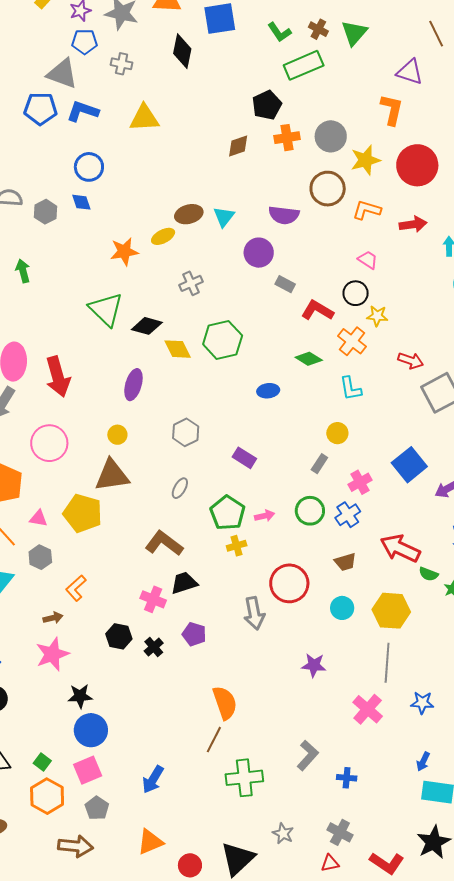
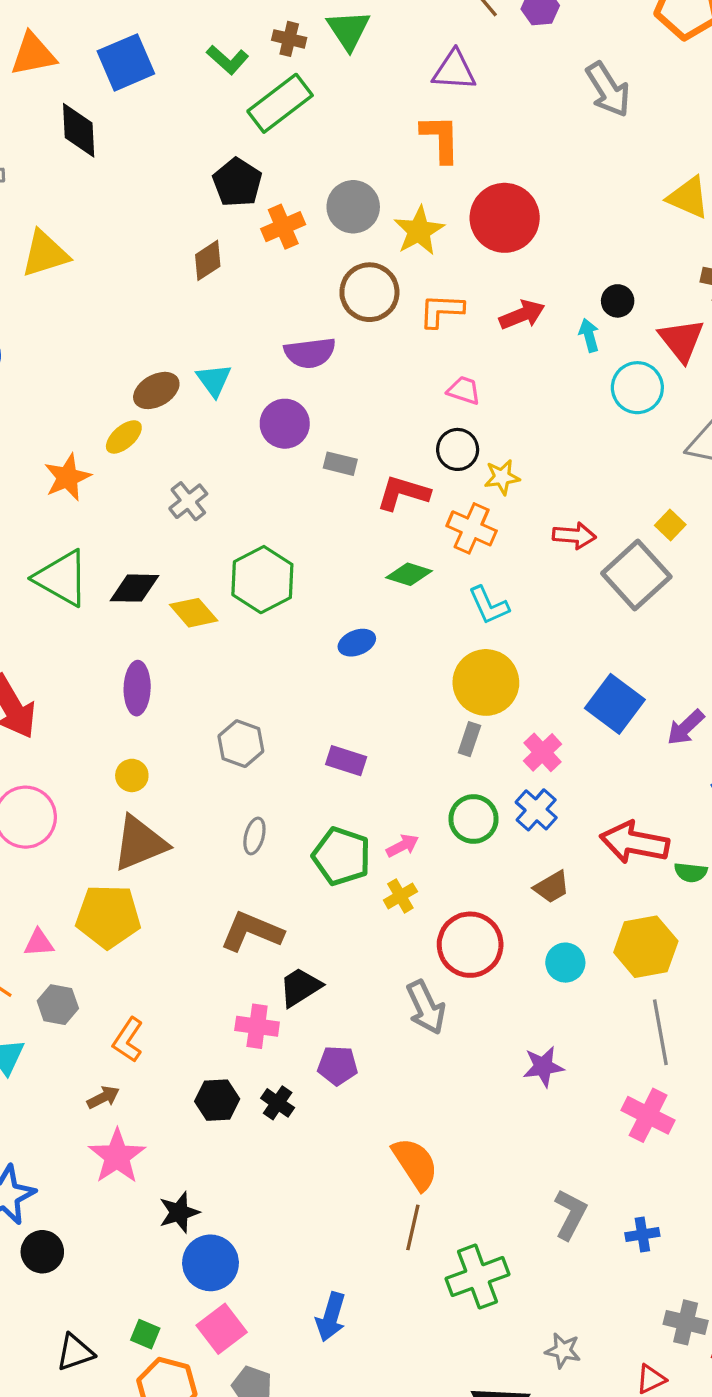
yellow circle: (337, 433) -> (486, 682), size x1.8
yellow cross: (237, 546) -> (400, 896), moved
gray cross: (340, 832) -> (686, 1322), moved

